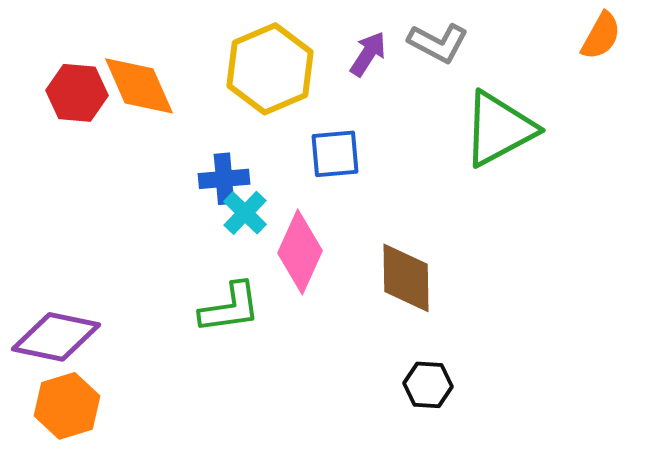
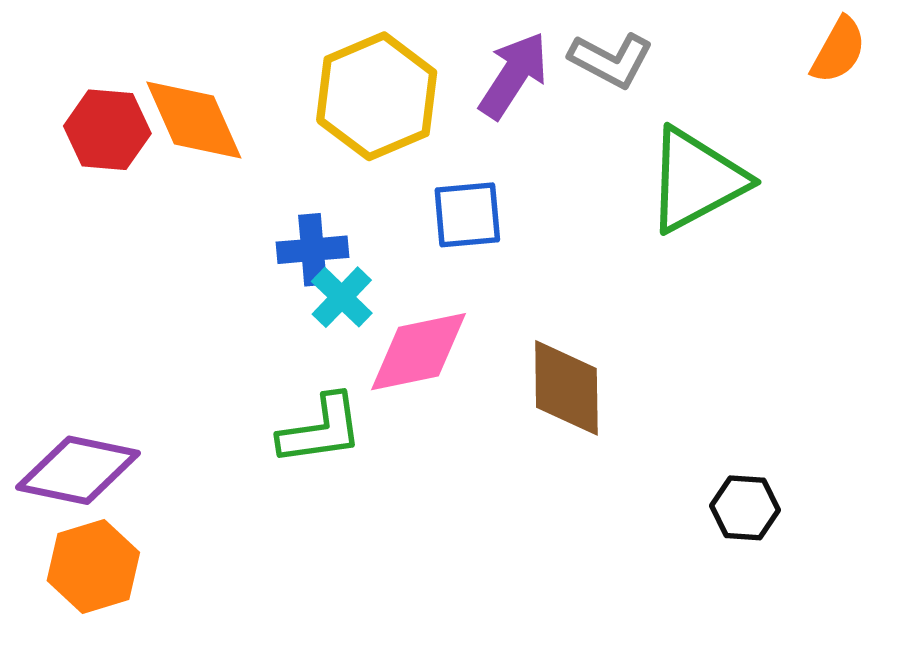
purple arrow: (368, 54) -> (513, 75), size x1.4
pink diamond: (300, 252) -> (419, 352), turned 54
black hexagon: (428, 385) -> (745, 508), moved

